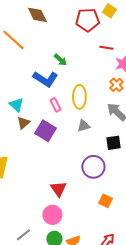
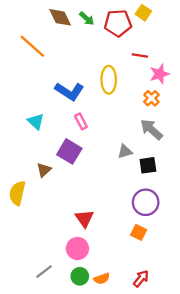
green arrow: (60, 60) -> (87, 18), moved
yellow ellipse: (79, 97) -> (109, 80), moved
brown triangle: (23, 123) -> (44, 170), moved
gray triangle: (83, 126) -> (125, 151), moved
purple circle: (93, 167) -> (146, 202), moved

